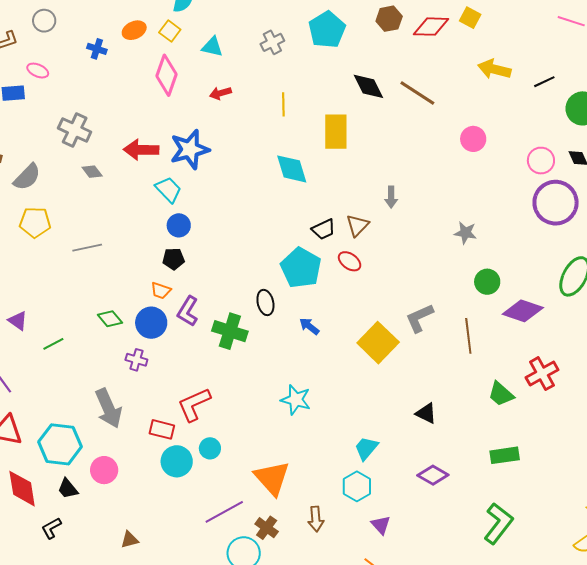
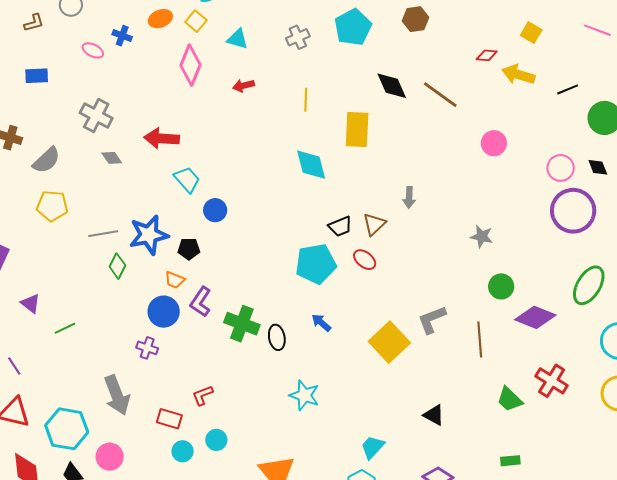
yellow square: (470, 18) -> (531, 33), moved
red diamond: (431, 27) -> (487, 55), moved, size x0.6
pink ellipse: (38, 71) -> (93, 50), moved
blue star: (190, 149) -> (149, 235), moved
blue circle: (179, 225) -> (215, 210), moved
cyan pentagon: (301, 268) -> (316, 264), turned 30
black ellipse: (265, 303) -> (277, 337), moved
green diamond: (110, 319) -> (117, 266), moved, turned 65
red cross: (542, 374) -> (552, 381), turned -32
red L-shape: (194, 404) -> (203, 395), size x0.6
green rectangle: (505, 455) -> (510, 461), size x0.7
cyan circle: (177, 461) -> (183, 451), size x0.7

